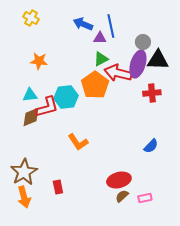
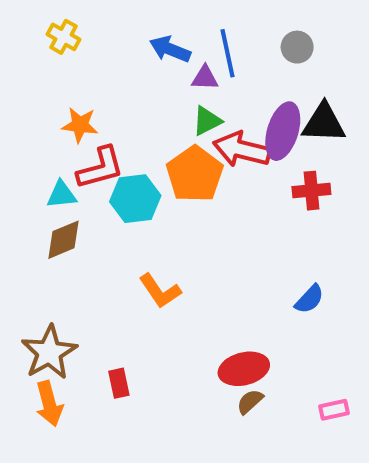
gray circle: (143, 42) -> (297, 47), moved
red L-shape: (47, 107) -> (100, 168), moved
pink rectangle: (145, 198) -> (334, 410), moved

